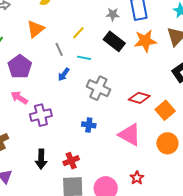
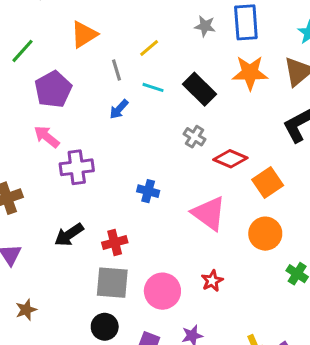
black rectangle: (114, 41) -> (199, 89), moved
gray cross: (98, 88) -> (195, 137), moved, size x0.6
black arrow: (41, 159) -> (69, 235), turned 48

